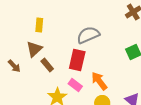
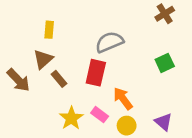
brown arrow: (14, 66) -> (18, 80), size x1.5
pink rectangle: (75, 85) -> (100, 115), moved

